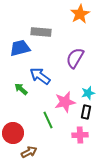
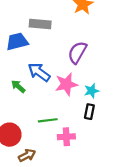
pink star: (65, 102) -> (66, 84), moved
green line: (48, 120) -> (48, 120), turned -72
pink cross: (80, 135) -> (66, 137), moved

